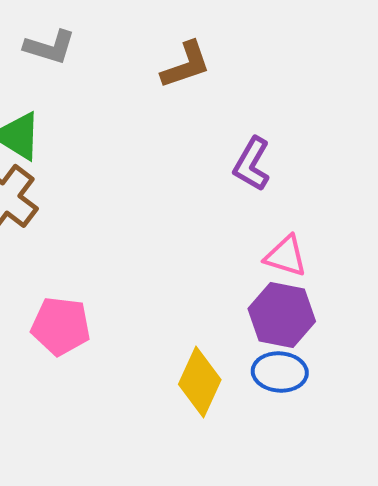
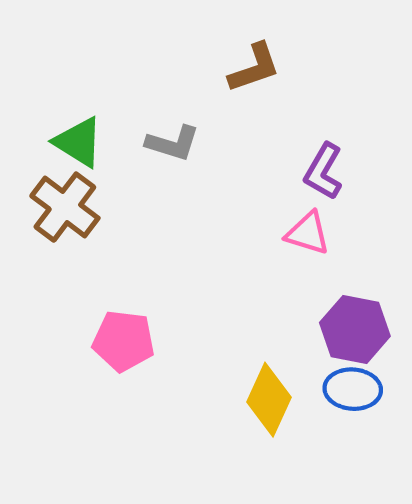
gray L-shape: (50, 47) -> (173, 143), moved
pink triangle: (286, 256) -> (308, 233), moved

